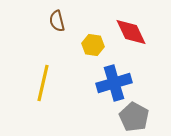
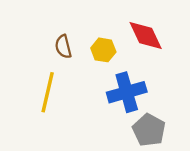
brown semicircle: (57, 21) -> (63, 47), moved

